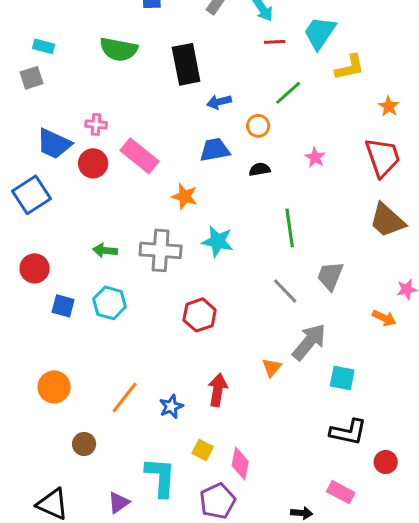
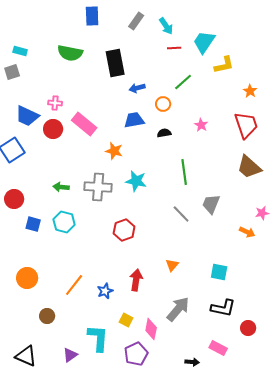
gray arrow: (309, 342) -> (178, 309), moved

